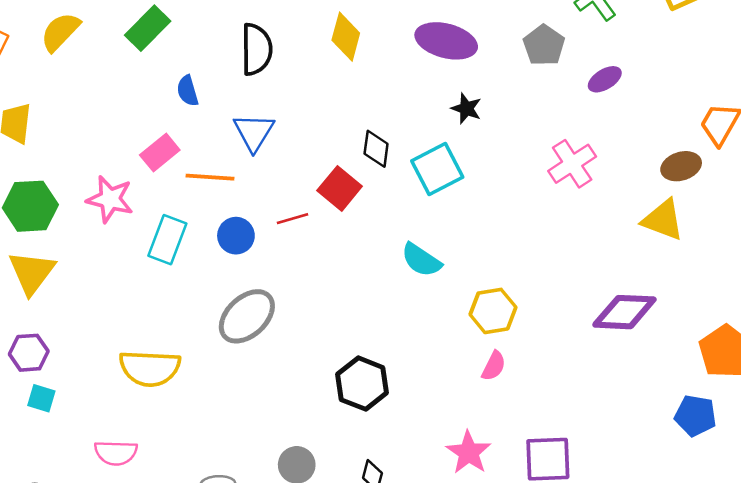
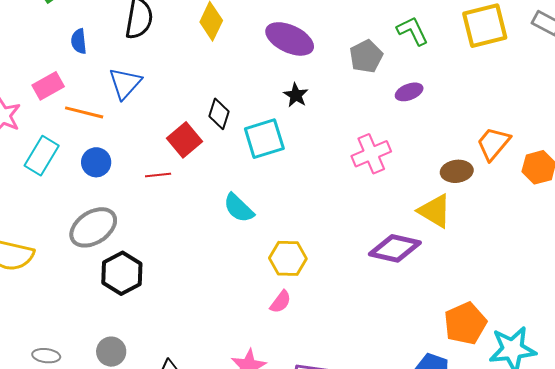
red line: (293, 219) -> (158, 175), moved
purple diamond: (624, 312) -> (395, 248), moved
black hexagon: (362, 384) -> (122, 273), moved

